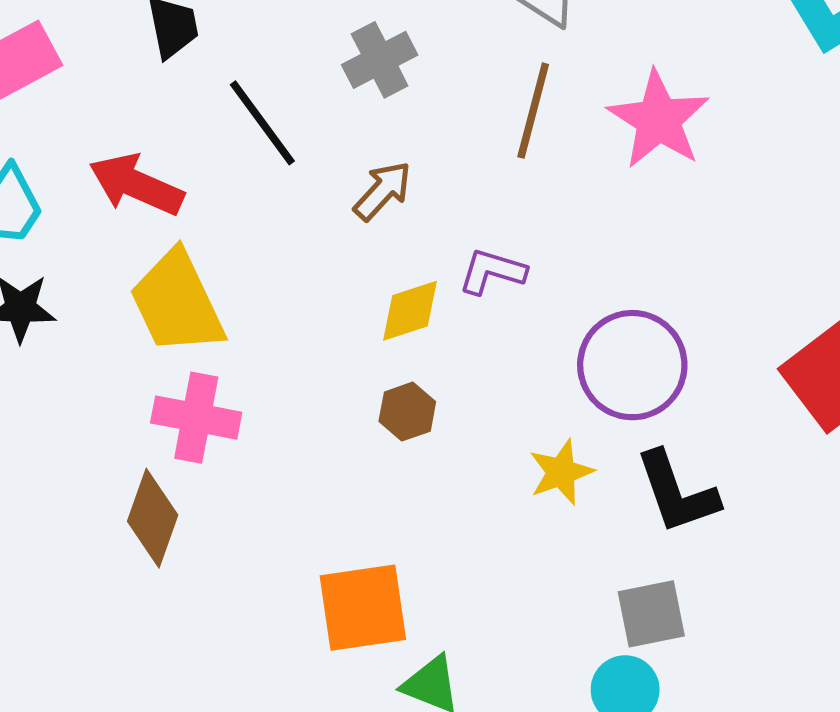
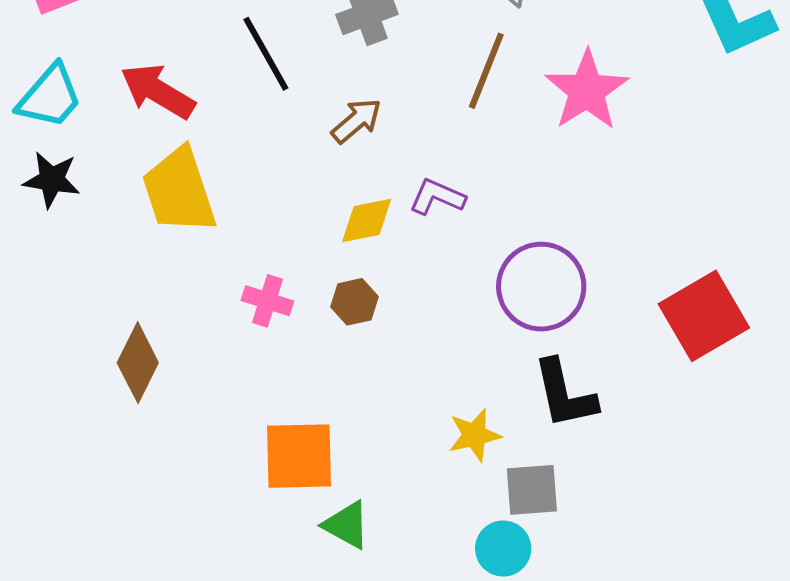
pink cross: (196, 418) -> (267, 301), moved, size x0.7
yellow star: (561, 472) -> (475, 435), moved

